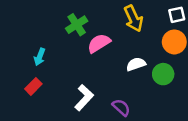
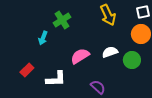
pink semicircle: (99, 43) -> (80, 56), moved
cyan arrow: (40, 57) -> (43, 38), moved
white L-shape: (84, 98) -> (56, 79), moved, turned 45

